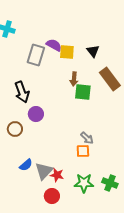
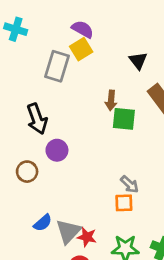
purple semicircle: (54, 45) -> (83, 29), moved
yellow square: (67, 52) -> (81, 49), moved, turned -35

